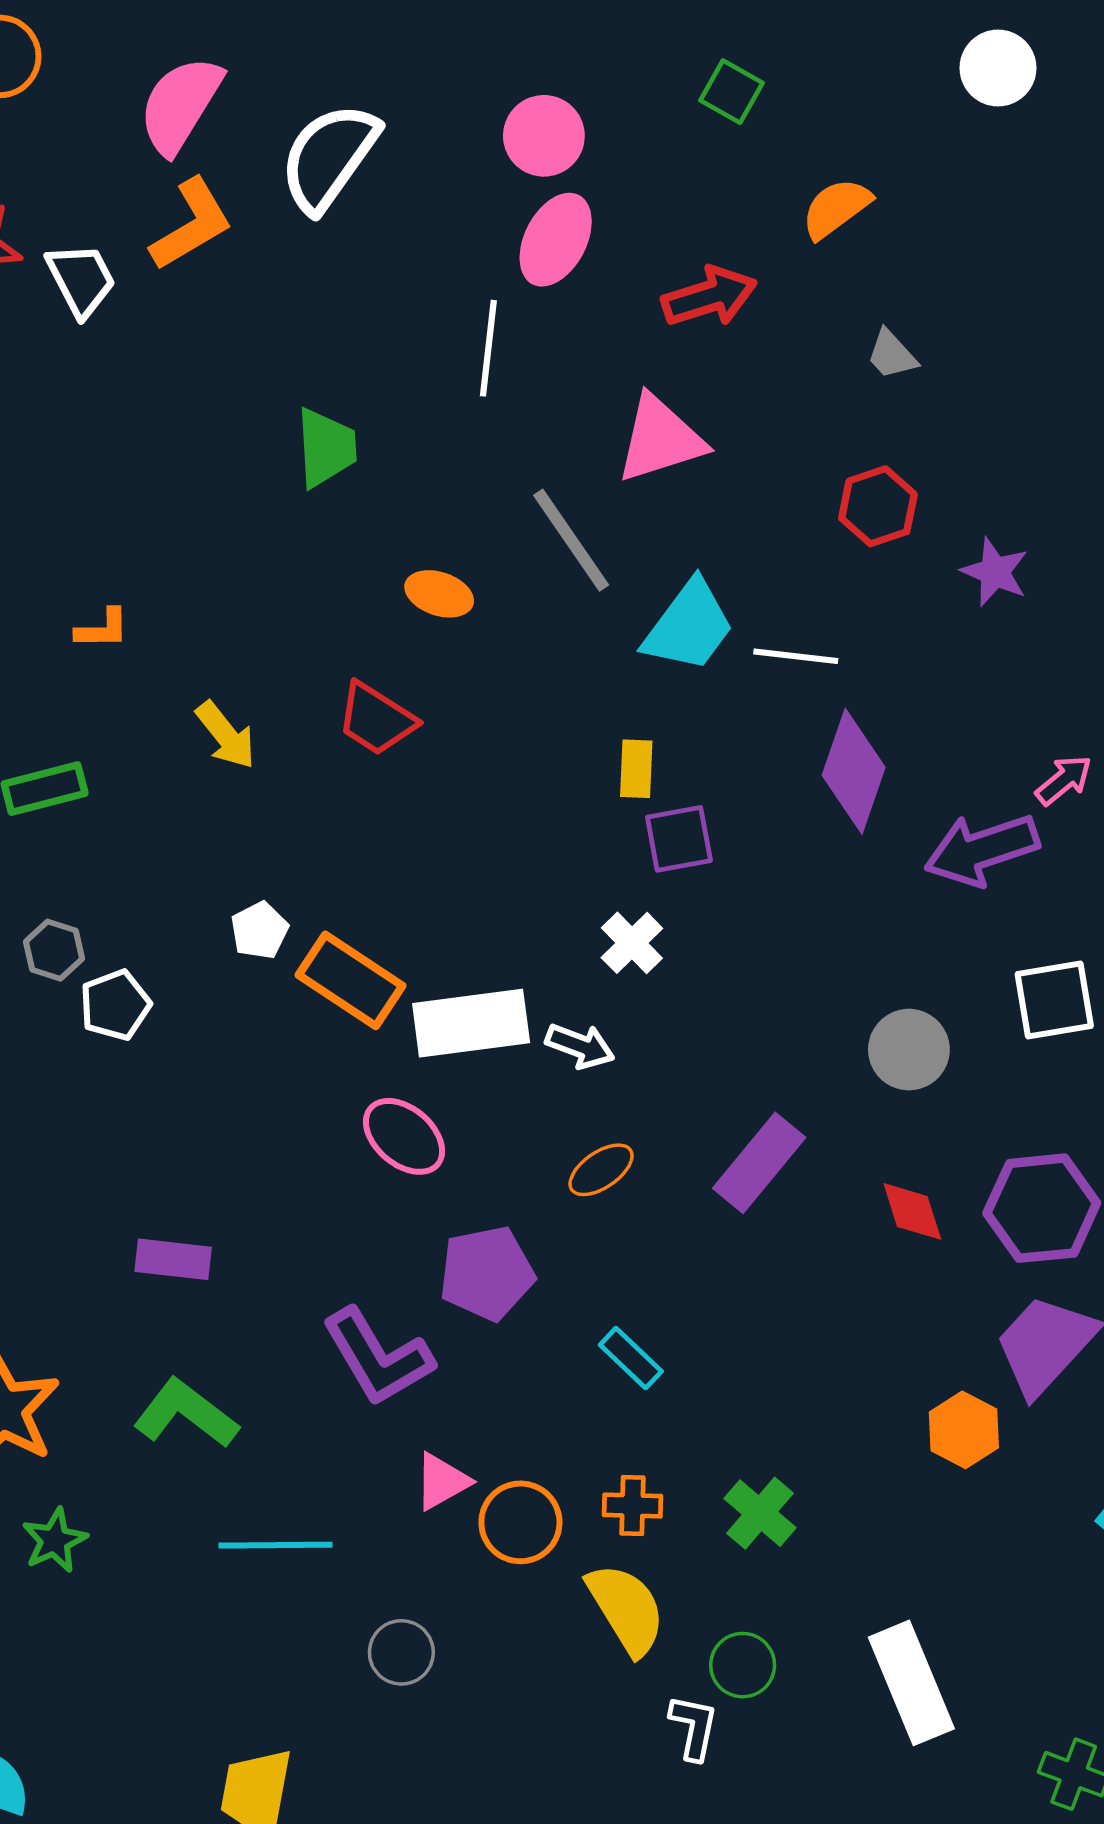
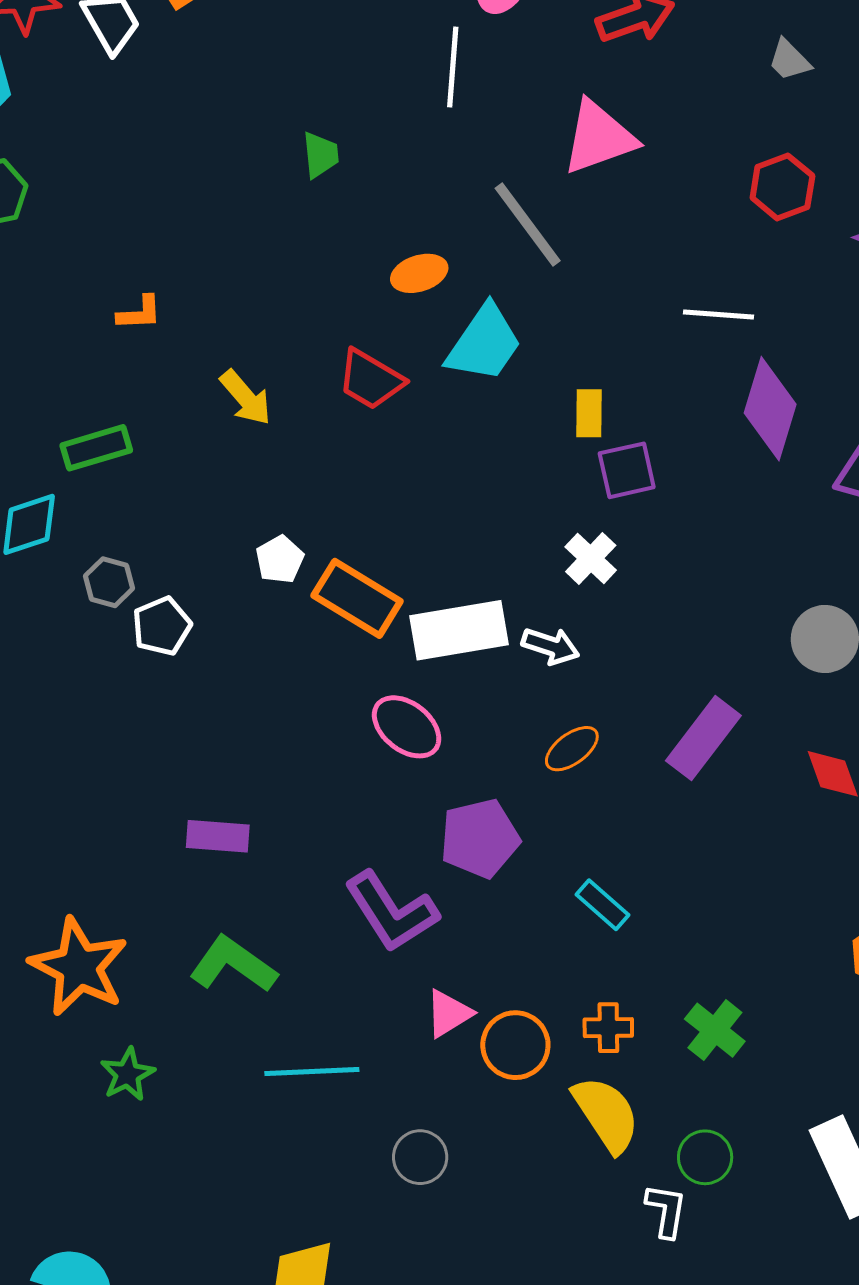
green trapezoid: (326, 448) -> (320, 155), size x0.7
orange ellipse: (439, 594) -> (419, 273), turned -34
cyan trapezoid: (689, 626) -> (484, 343), moved

